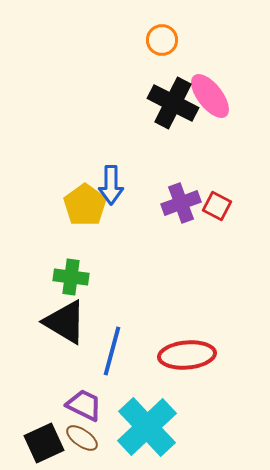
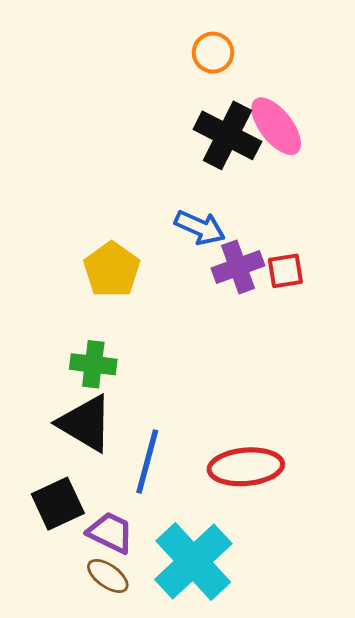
blue arrow: (111, 185) -> (200, 227), moved, turned -66
red square: (217, 206) -> (285, 271), turned -36
black square: (44, 443) -> (58, 504), moved

